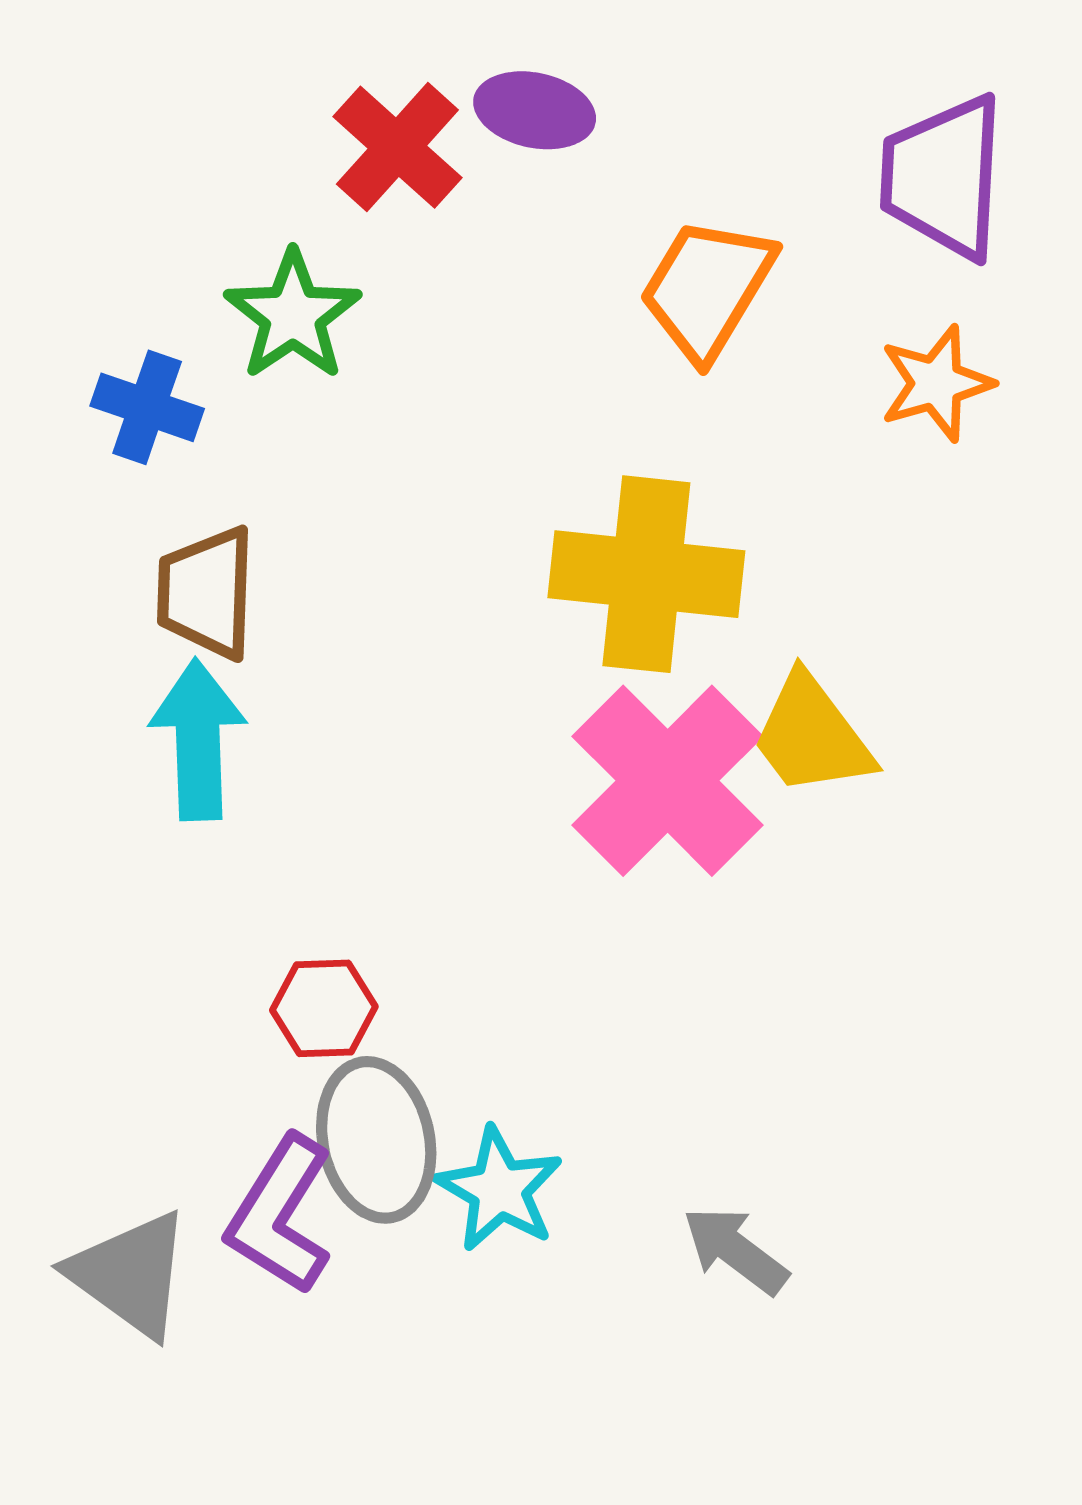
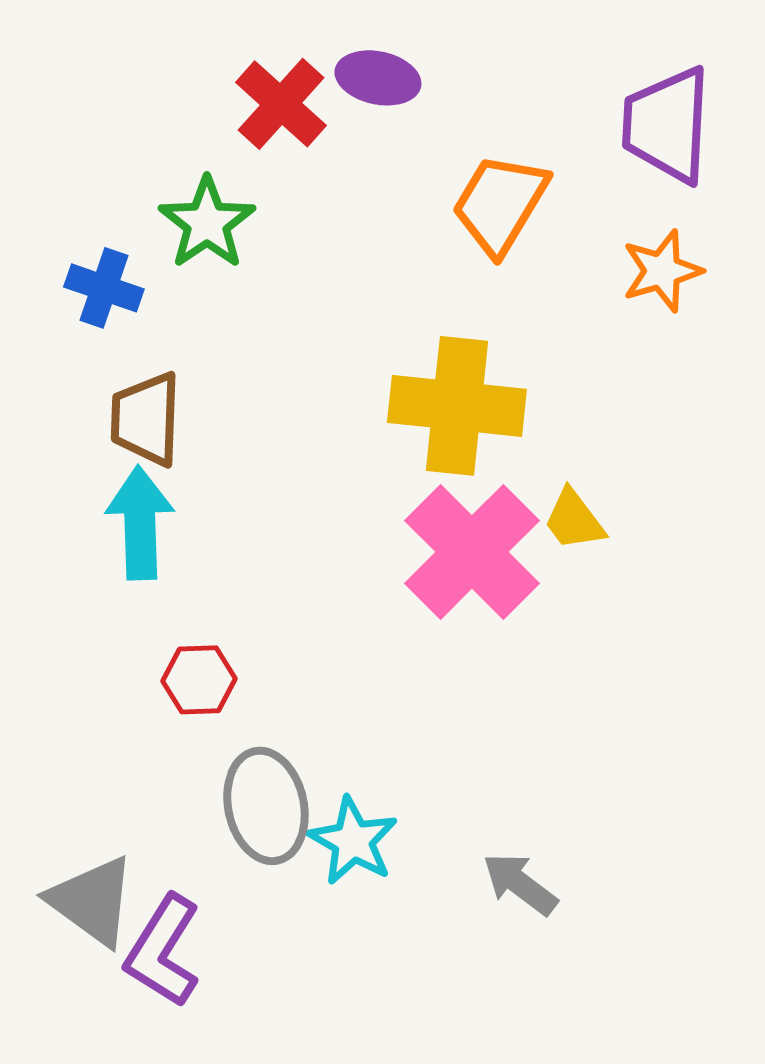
yellow trapezoid: (812, 735) -> (574, 520), size x0.7
red hexagon: (324, 1008) -> (199, 680), moved
purple L-shape: (280, 1215) -> (163, 951), moved

